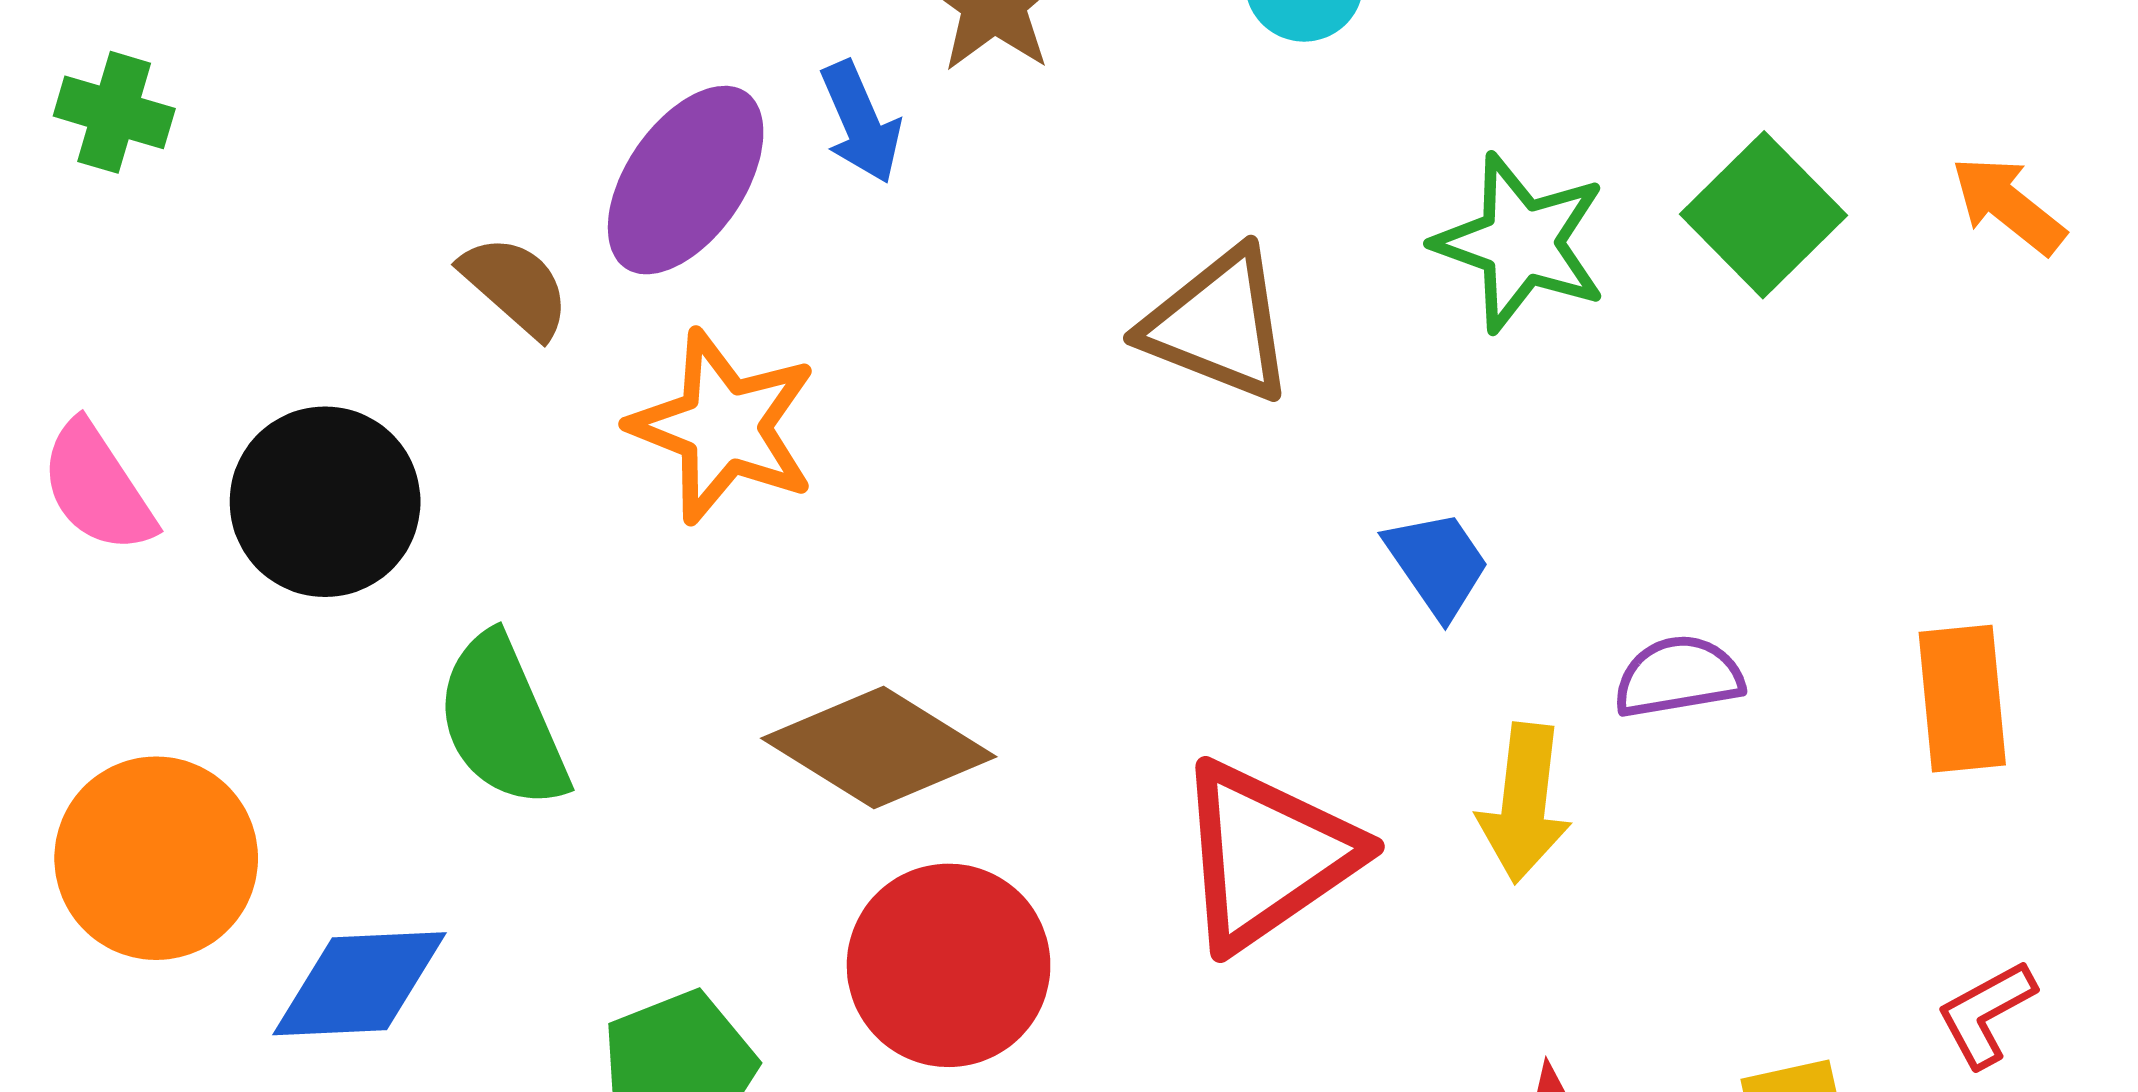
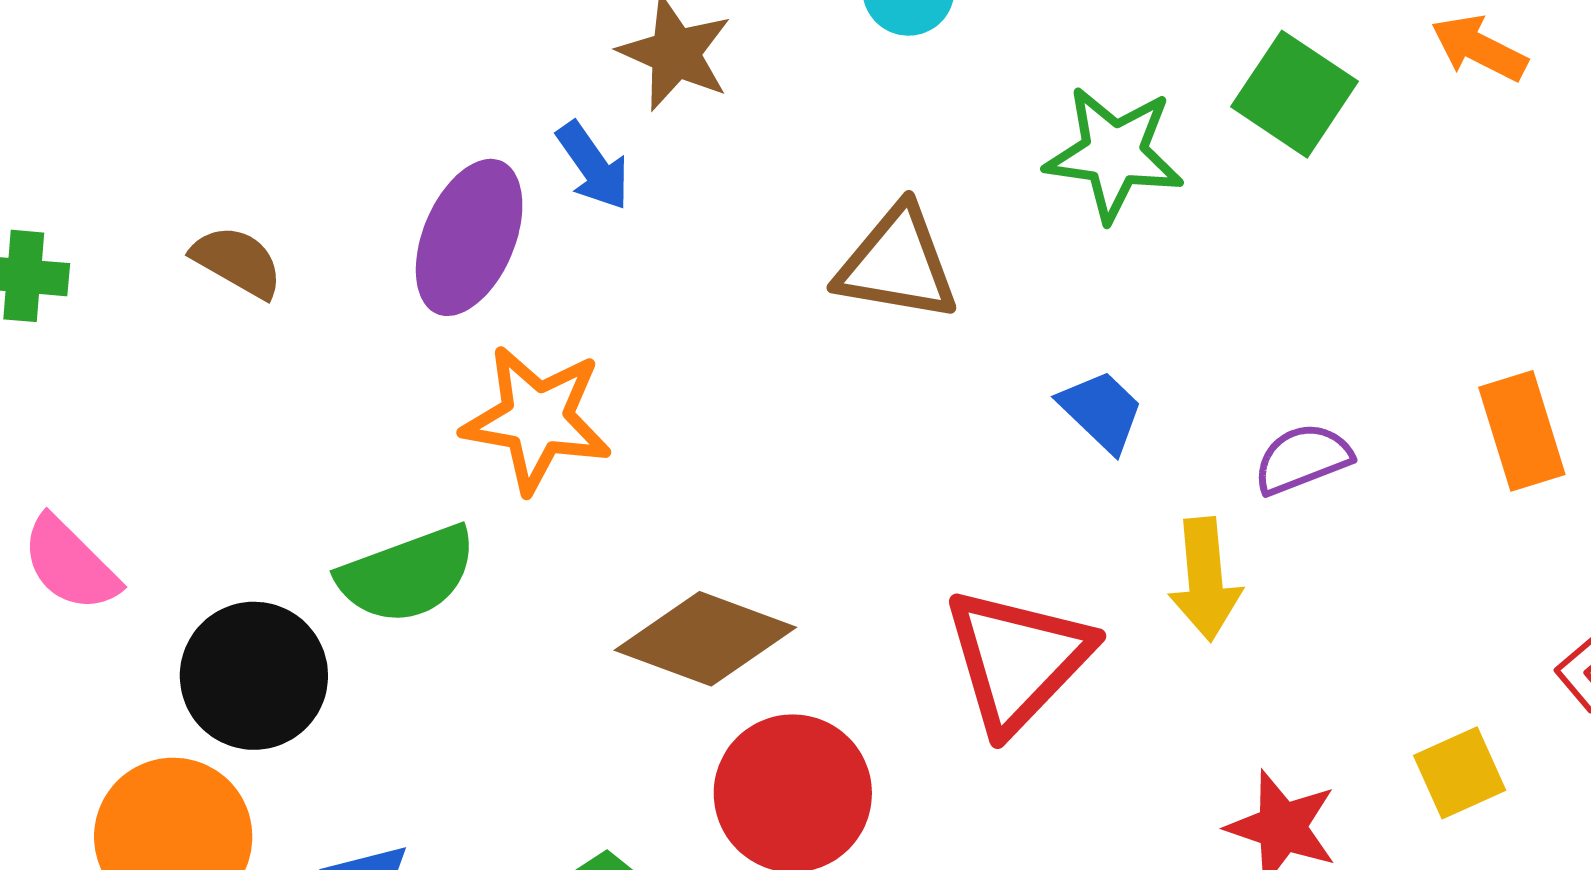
brown semicircle: (515, 286) -> (237, 262), moved
black circle: (325, 502) -> (254, 676), moved
green semicircle: (502, 721) -> (407, 574), moved, turned -75

